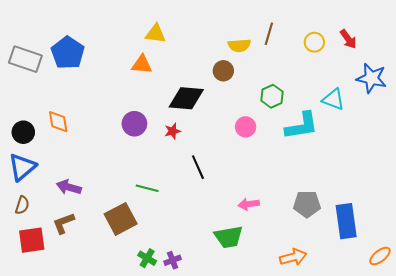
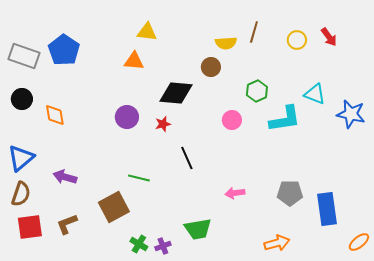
blue star: (372, 78) -> (351, 114), moved
black circle: (23, 132) -> (22, 99), moved
brown semicircle: (22, 205) -> (21, 194), size x1.4
brown L-shape: (64, 223) -> (67, 224), moved
green trapezoid: (229, 237) -> (198, 229), moved

